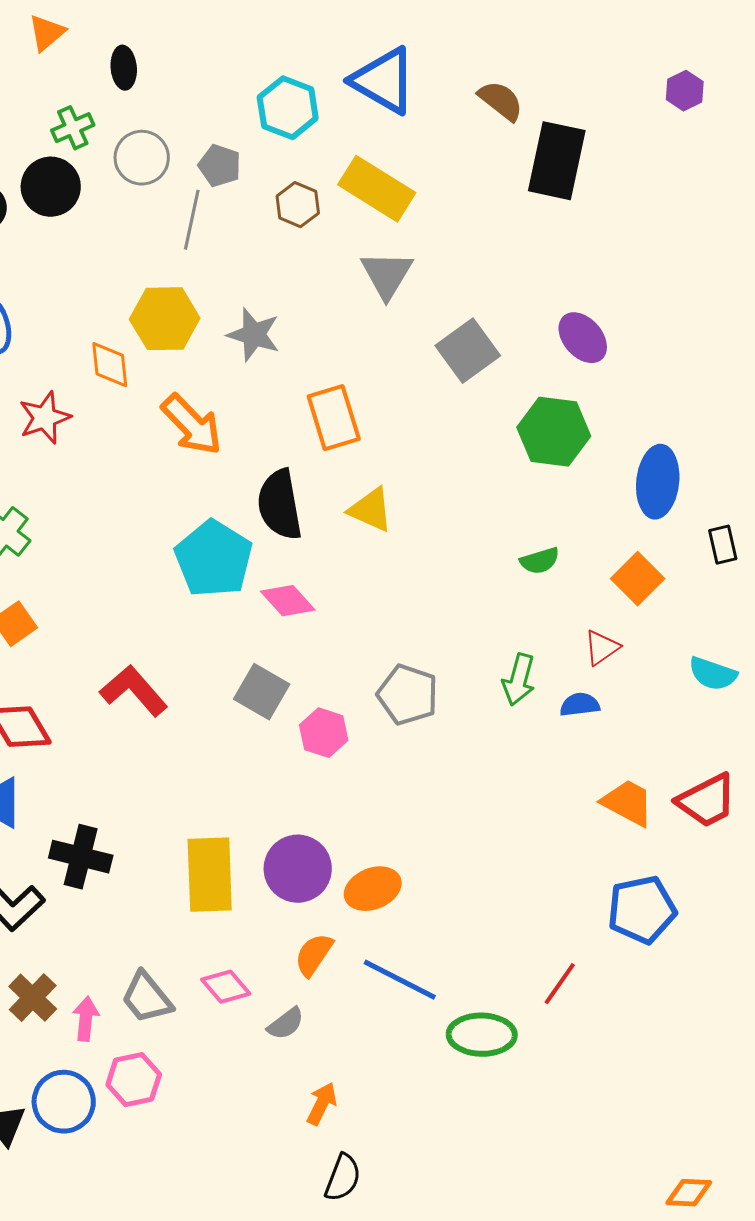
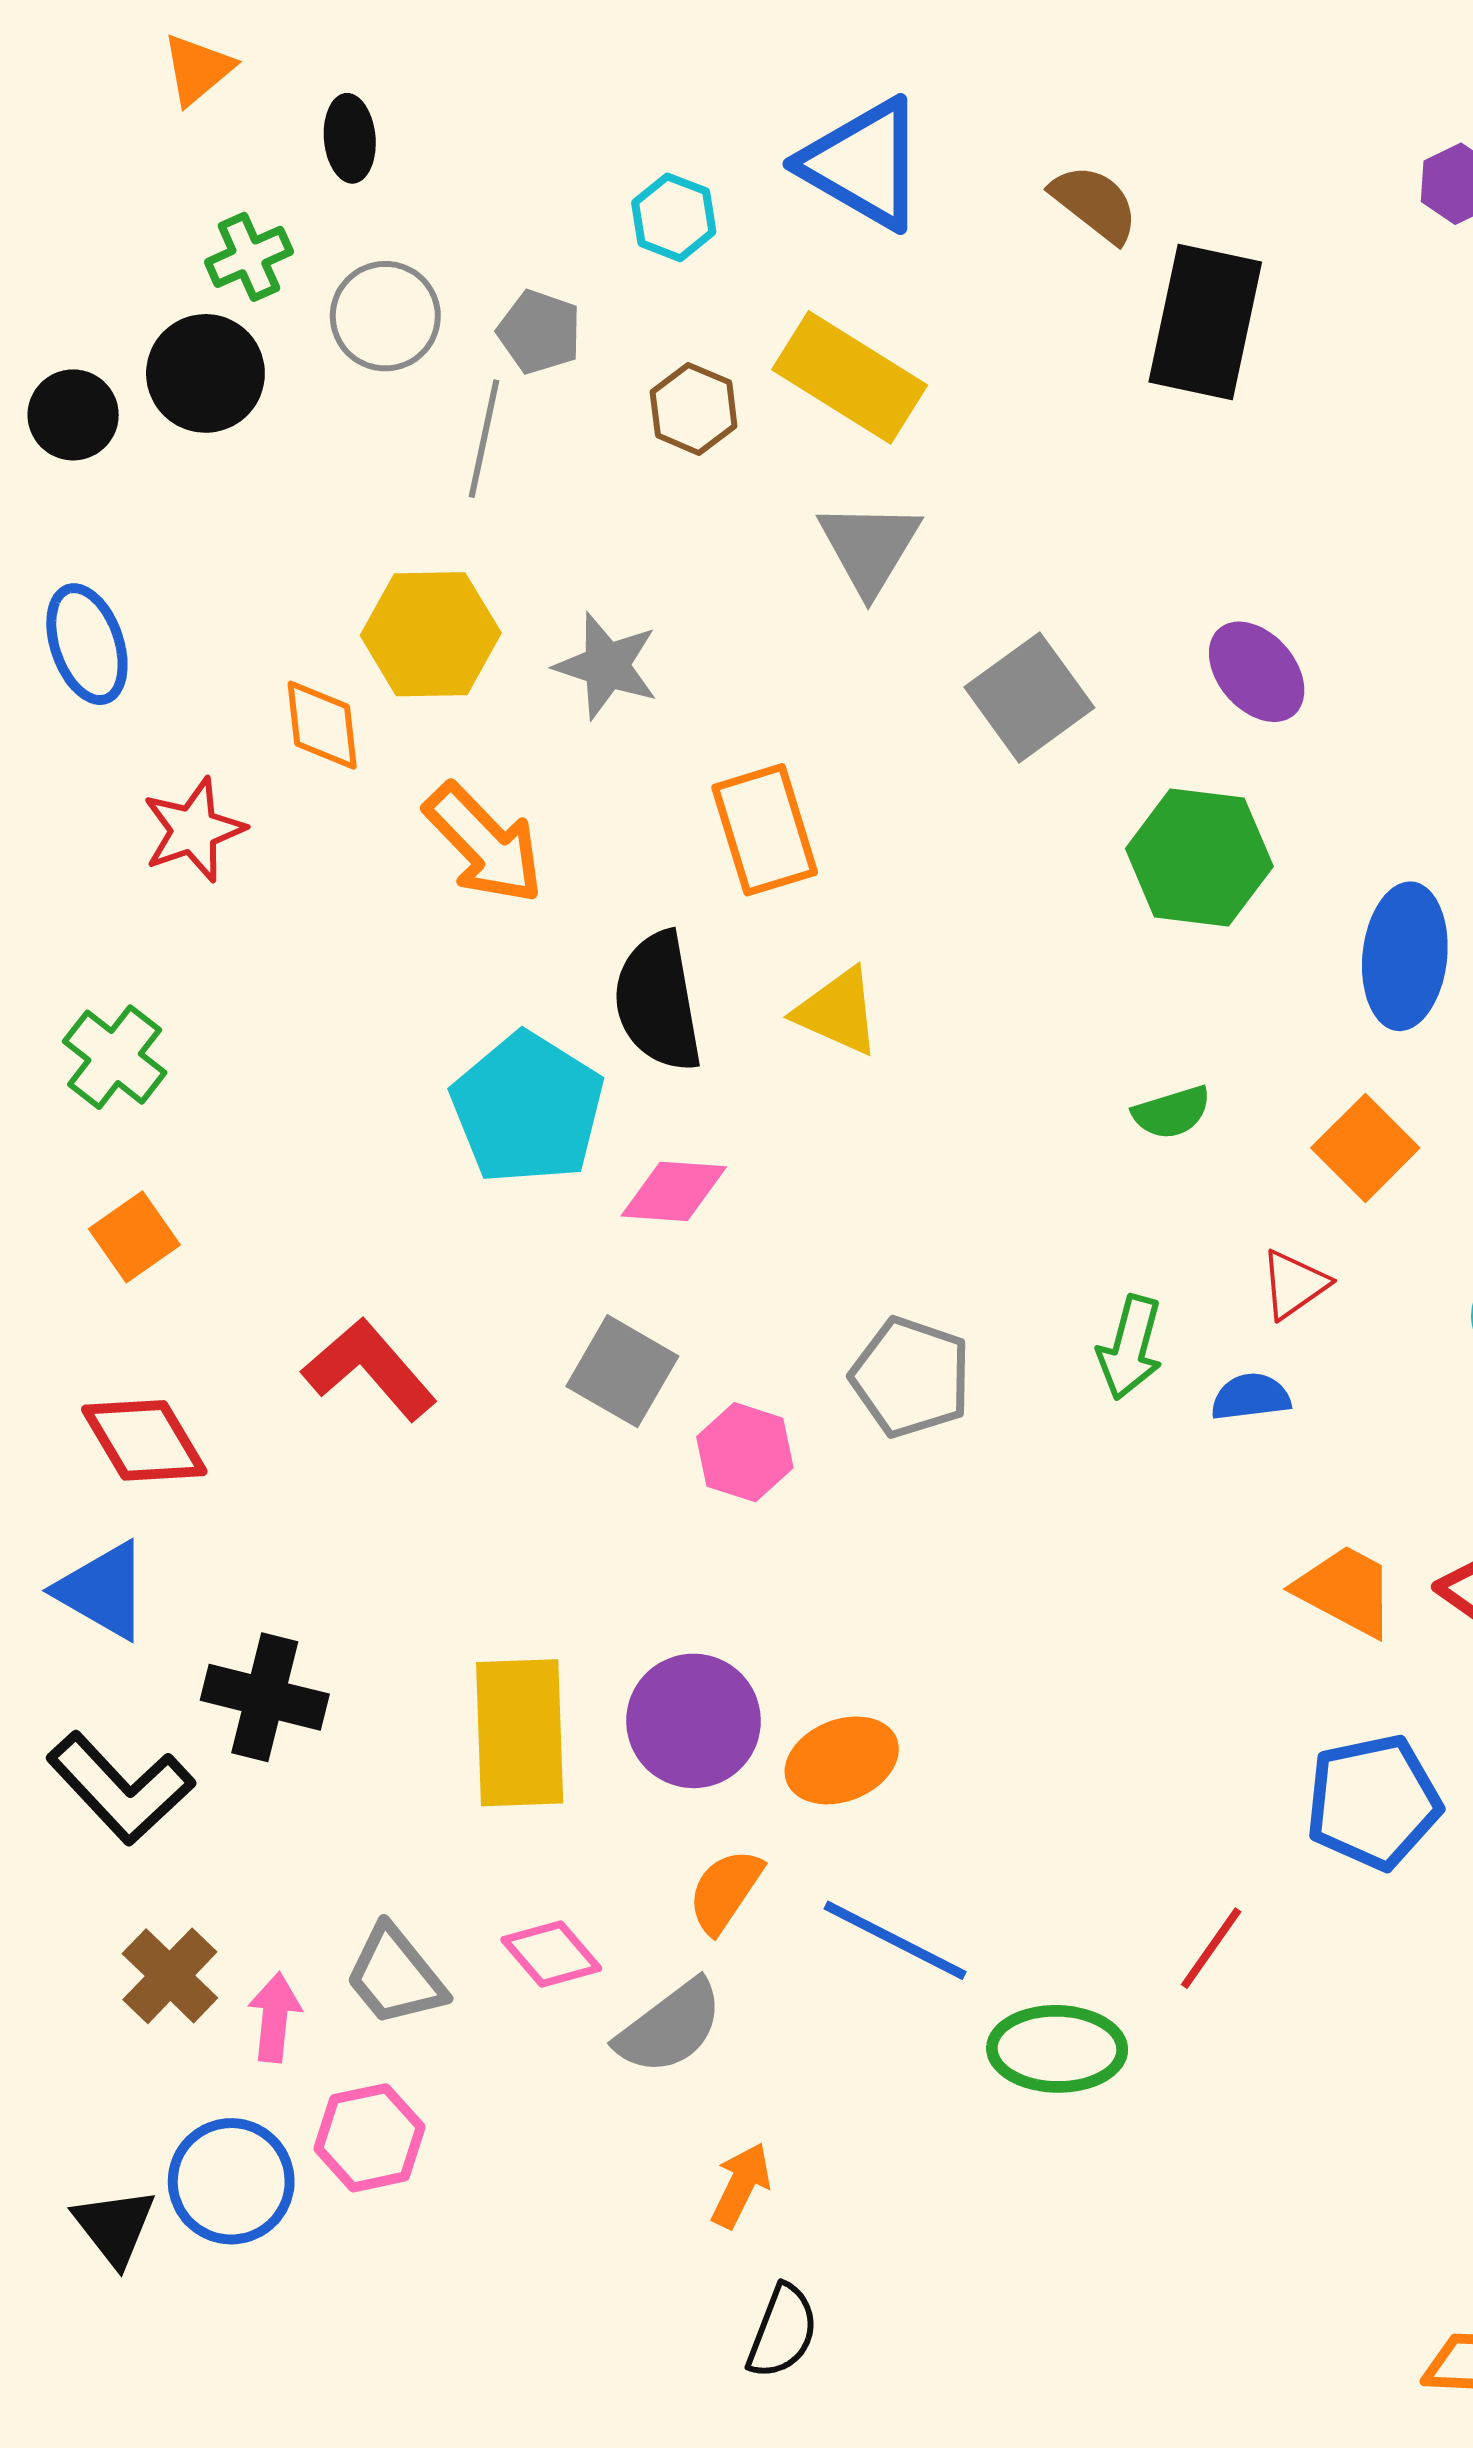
cyan hexagon: (288, 108) -> (674, 217), size x0.7
pink diamond: (288, 601) -> (674, 1191), turned -44
gray semicircle: (286, 1024) -> (670, 2027), size x1.5

